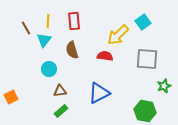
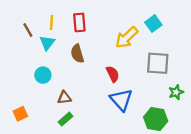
red semicircle: (105, 56) -> (113, 74), moved, turned 56
cyan circle: (49, 69) -> (43, 75), moved
blue triangle: (99, 93) -> (121, 100), moved, turned -45
orange square: (11, 97) -> (20, 114), moved

